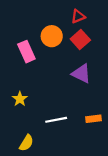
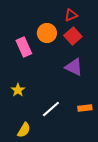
white line: (56, 120) -> (51, 109), turned -30

